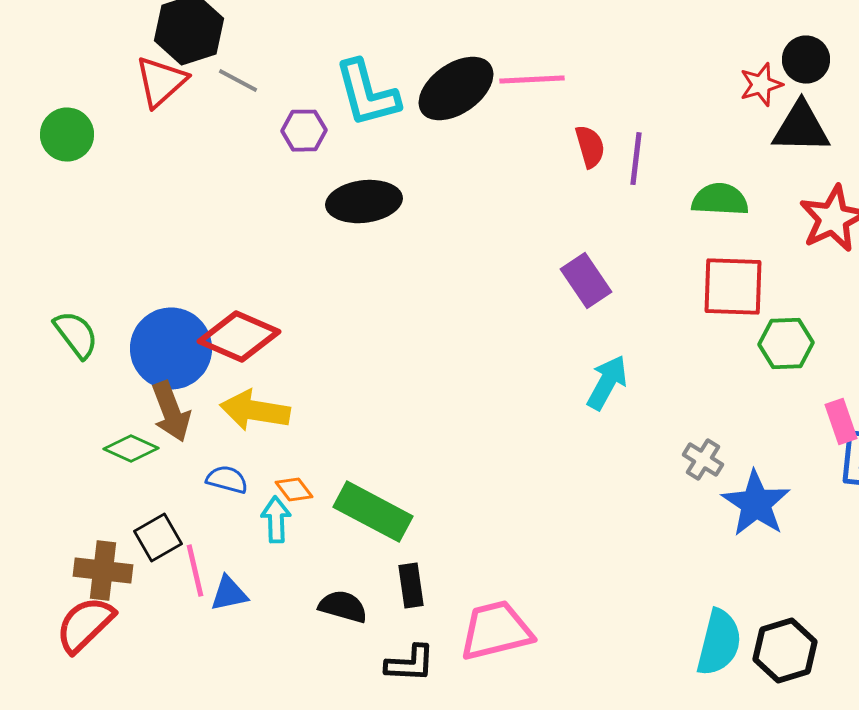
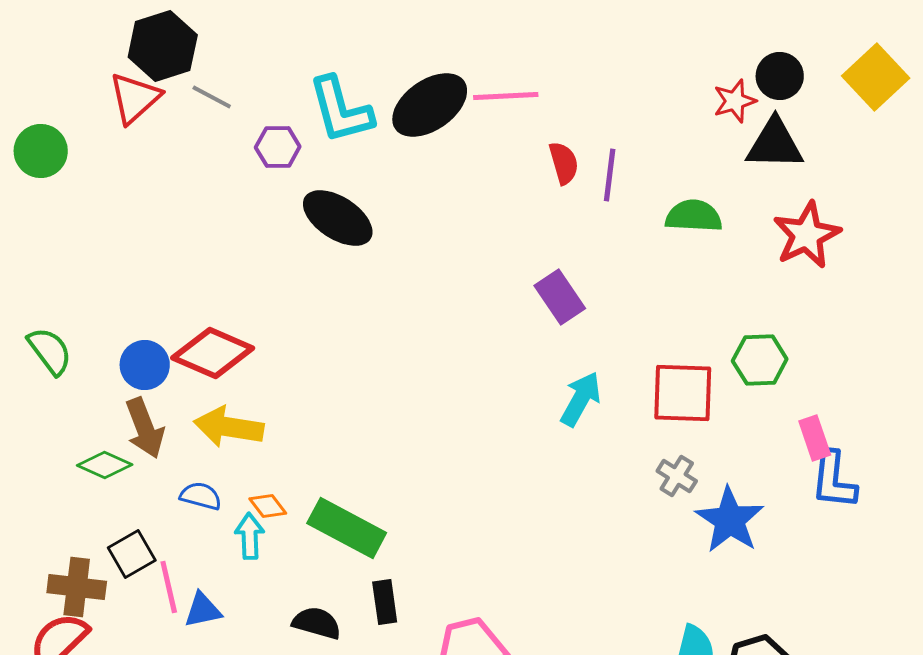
black ellipse: (364, 202) -> (338, 218), turned 40
red square: (733, 287) -> (683, 393), moved
blue circle: (171, 349) -> (145, 365), size x0.6

